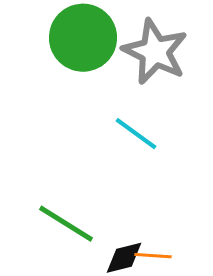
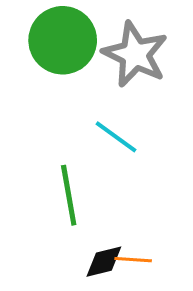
green line: (66, 224) -> (69, 195), moved, turned 48

